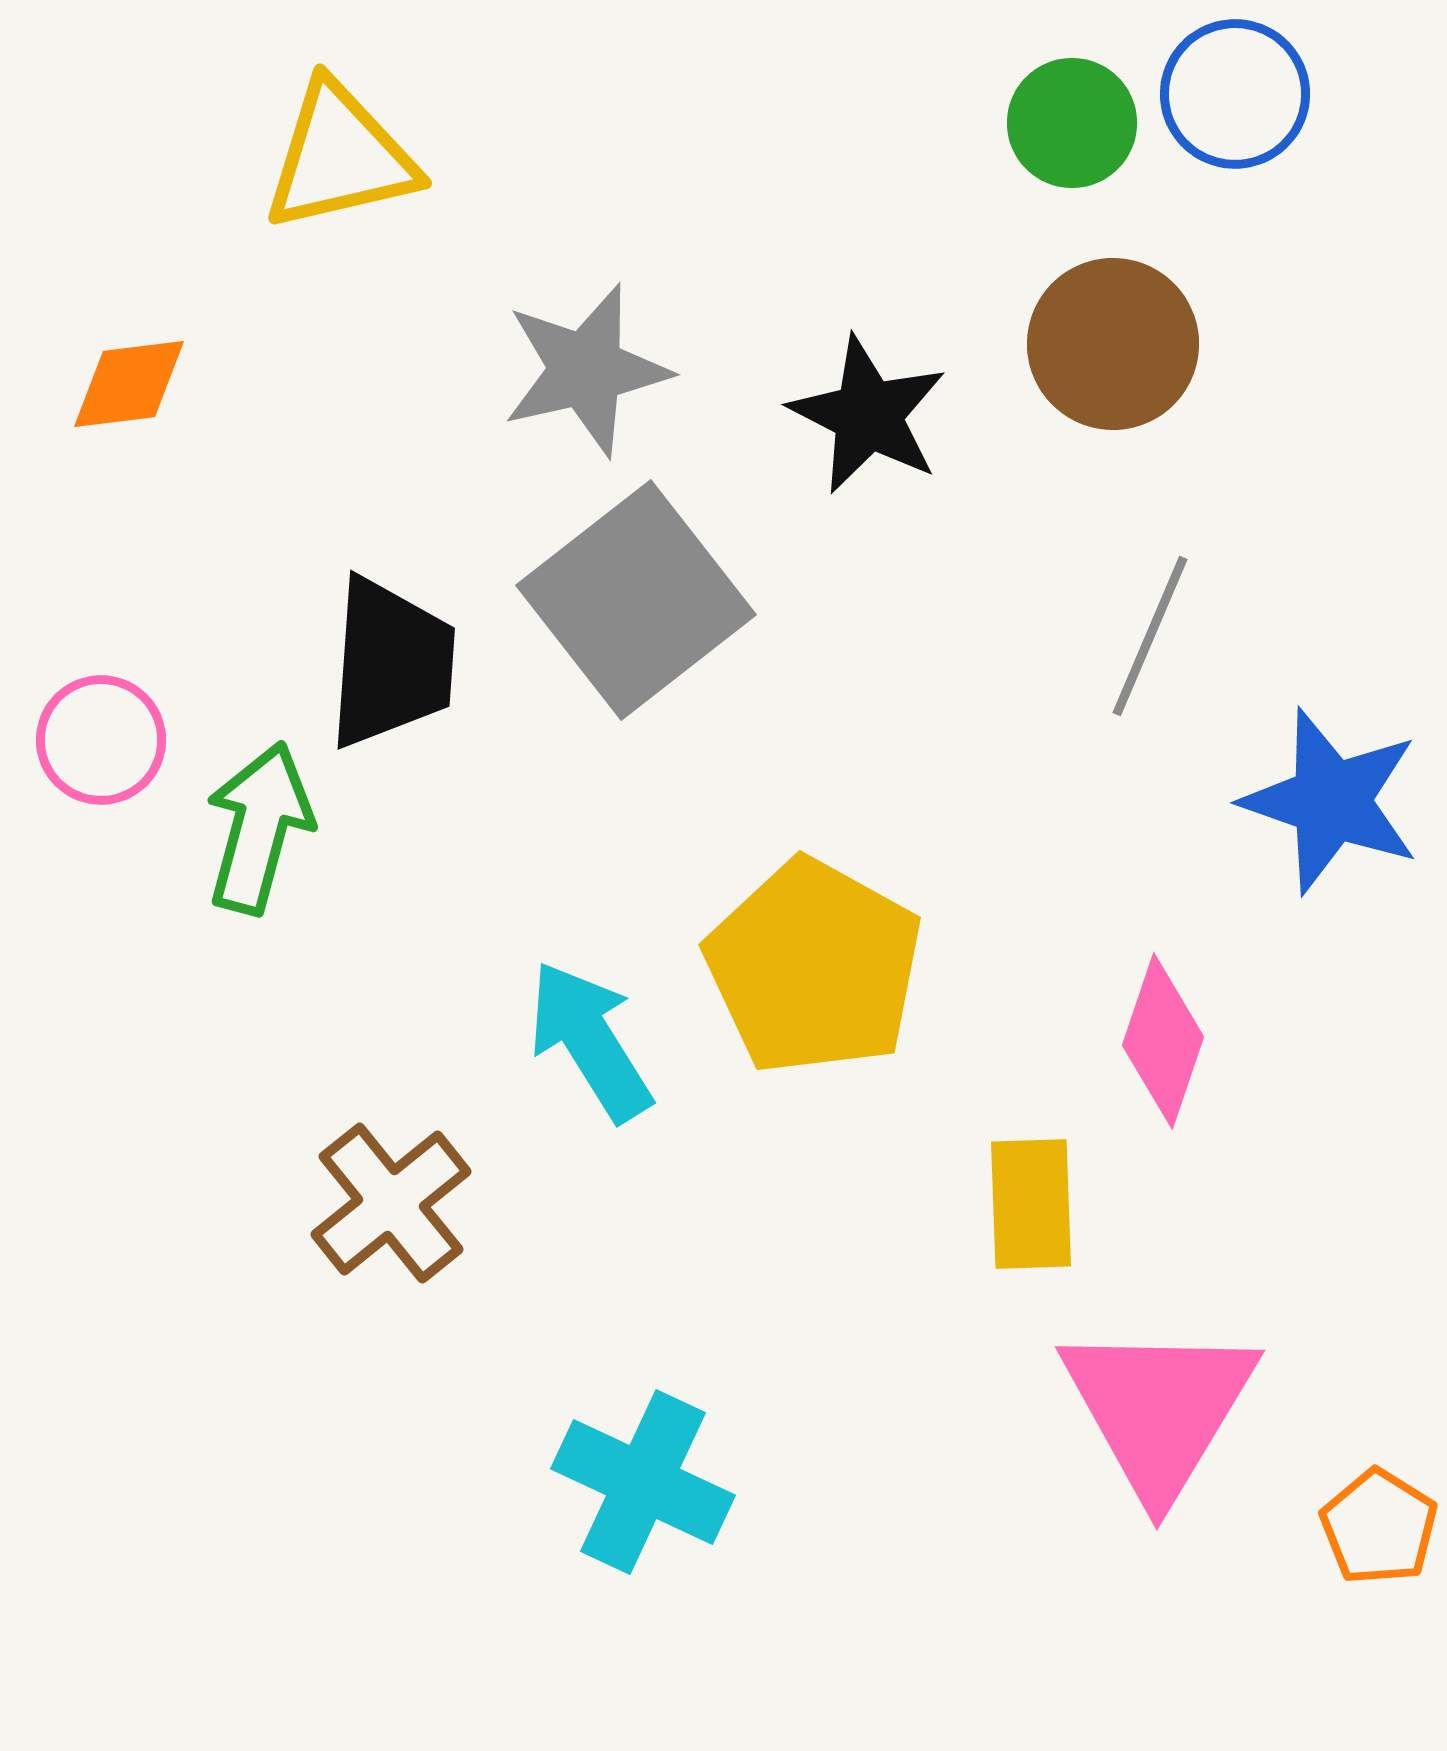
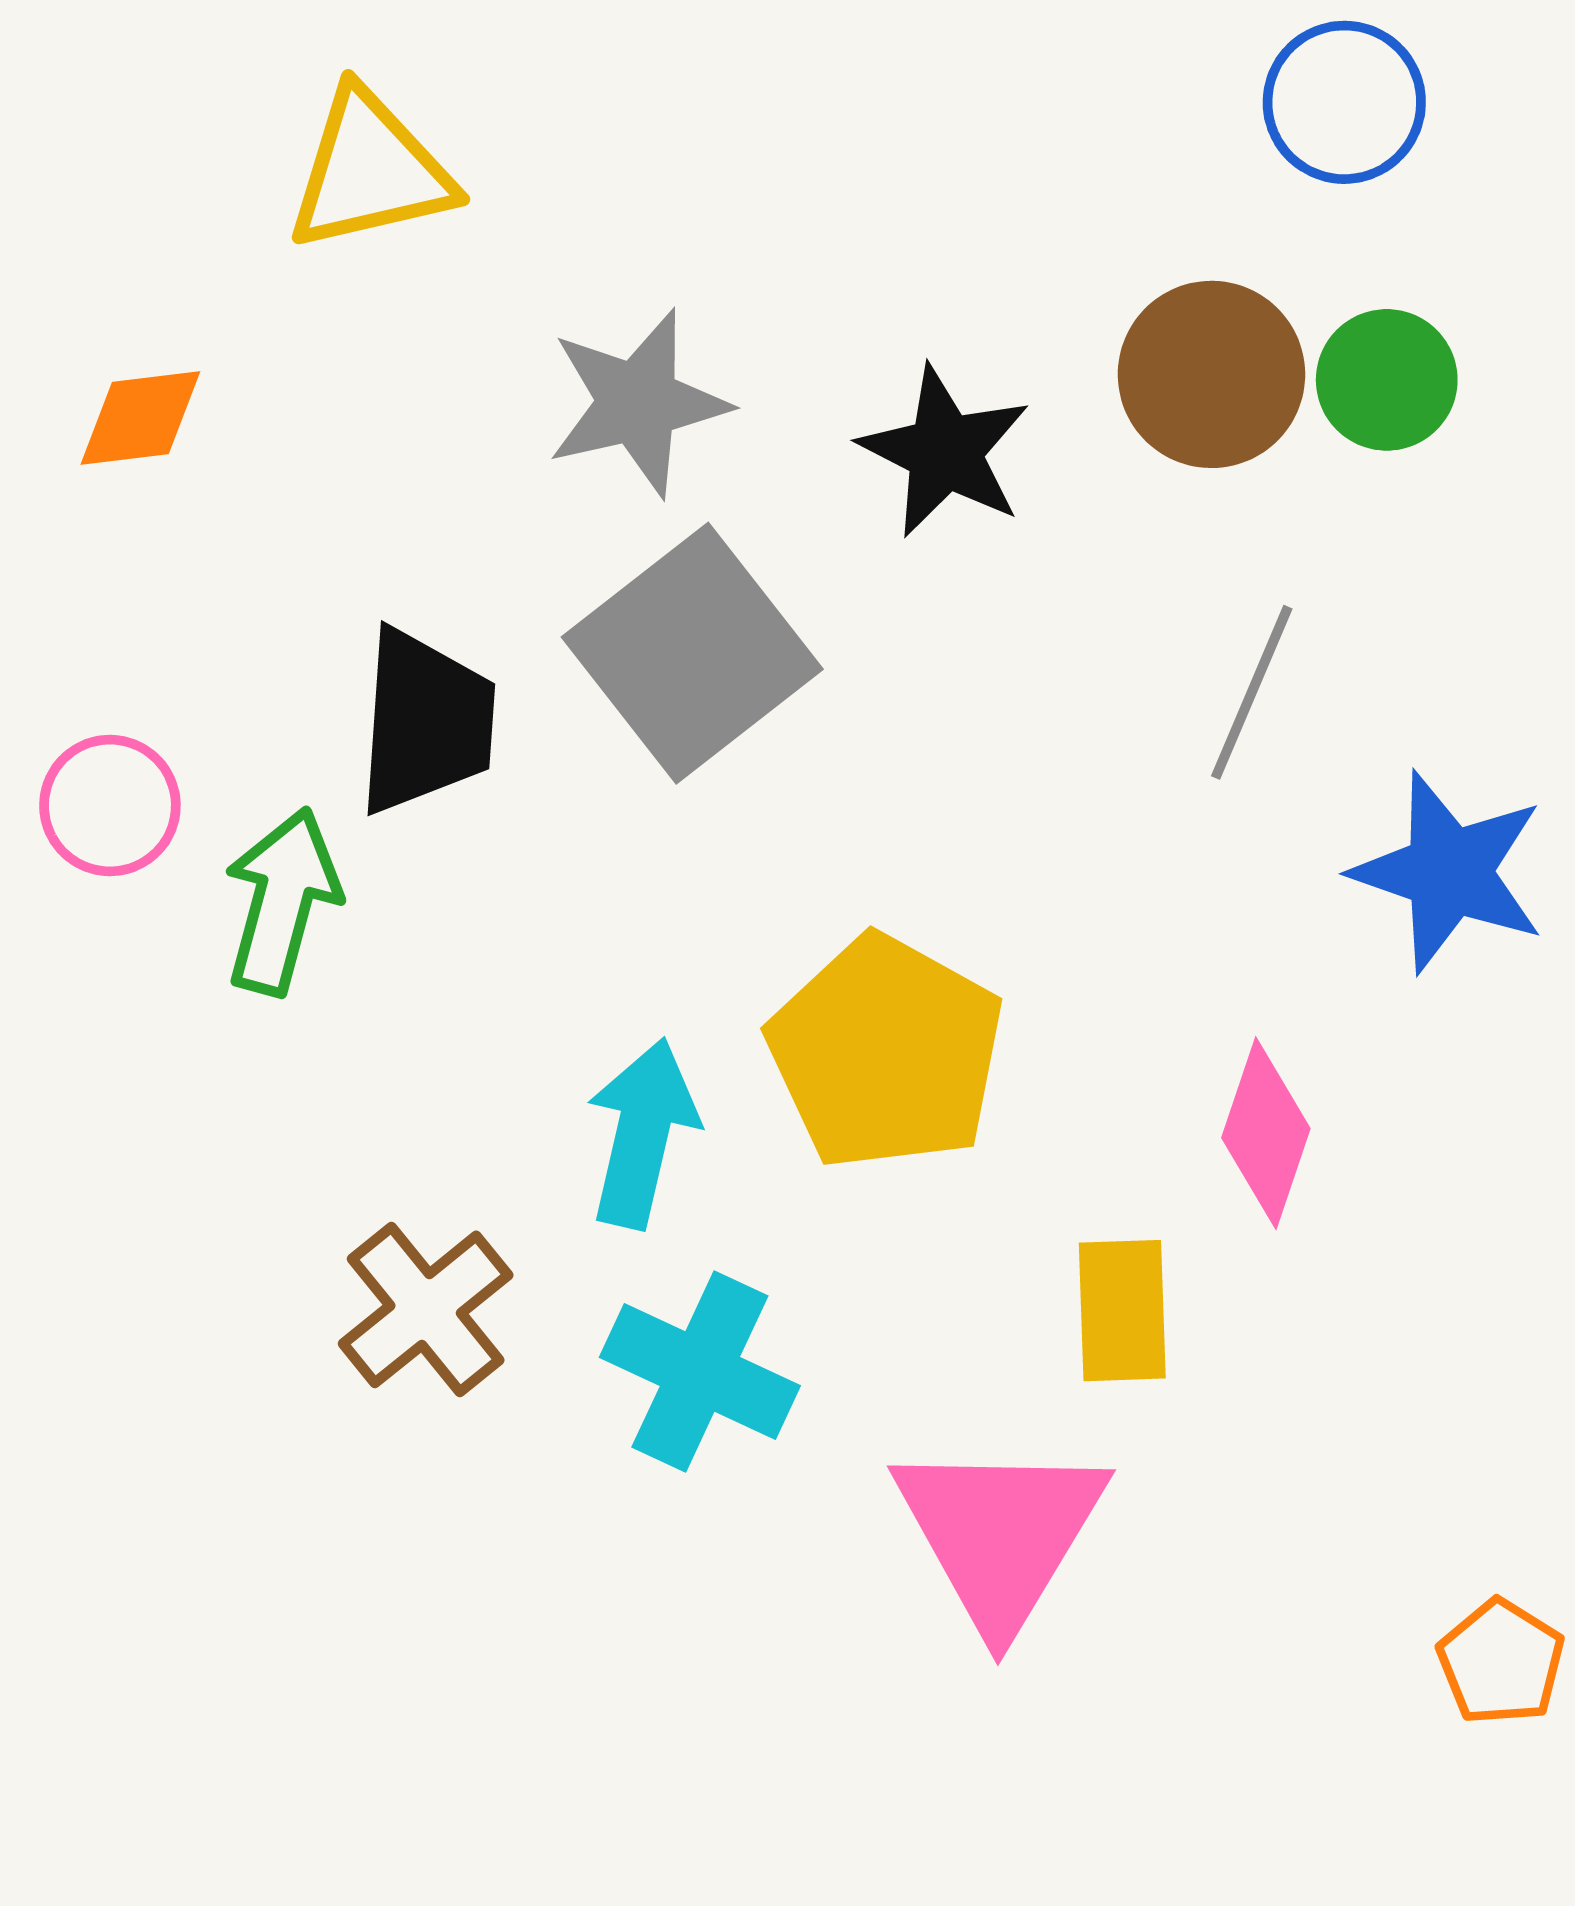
green circle: (1072, 123) -> (1387, 380), moved
cyan arrow: (590, 1041) -> (642, 1133), turned 45
pink triangle: (1159, 1409) -> (1000, 1534), moved
cyan cross: (643, 1482) -> (700, 1372), moved

